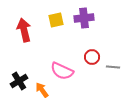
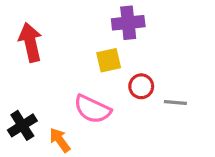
yellow square: (56, 20) -> (109, 60), moved

